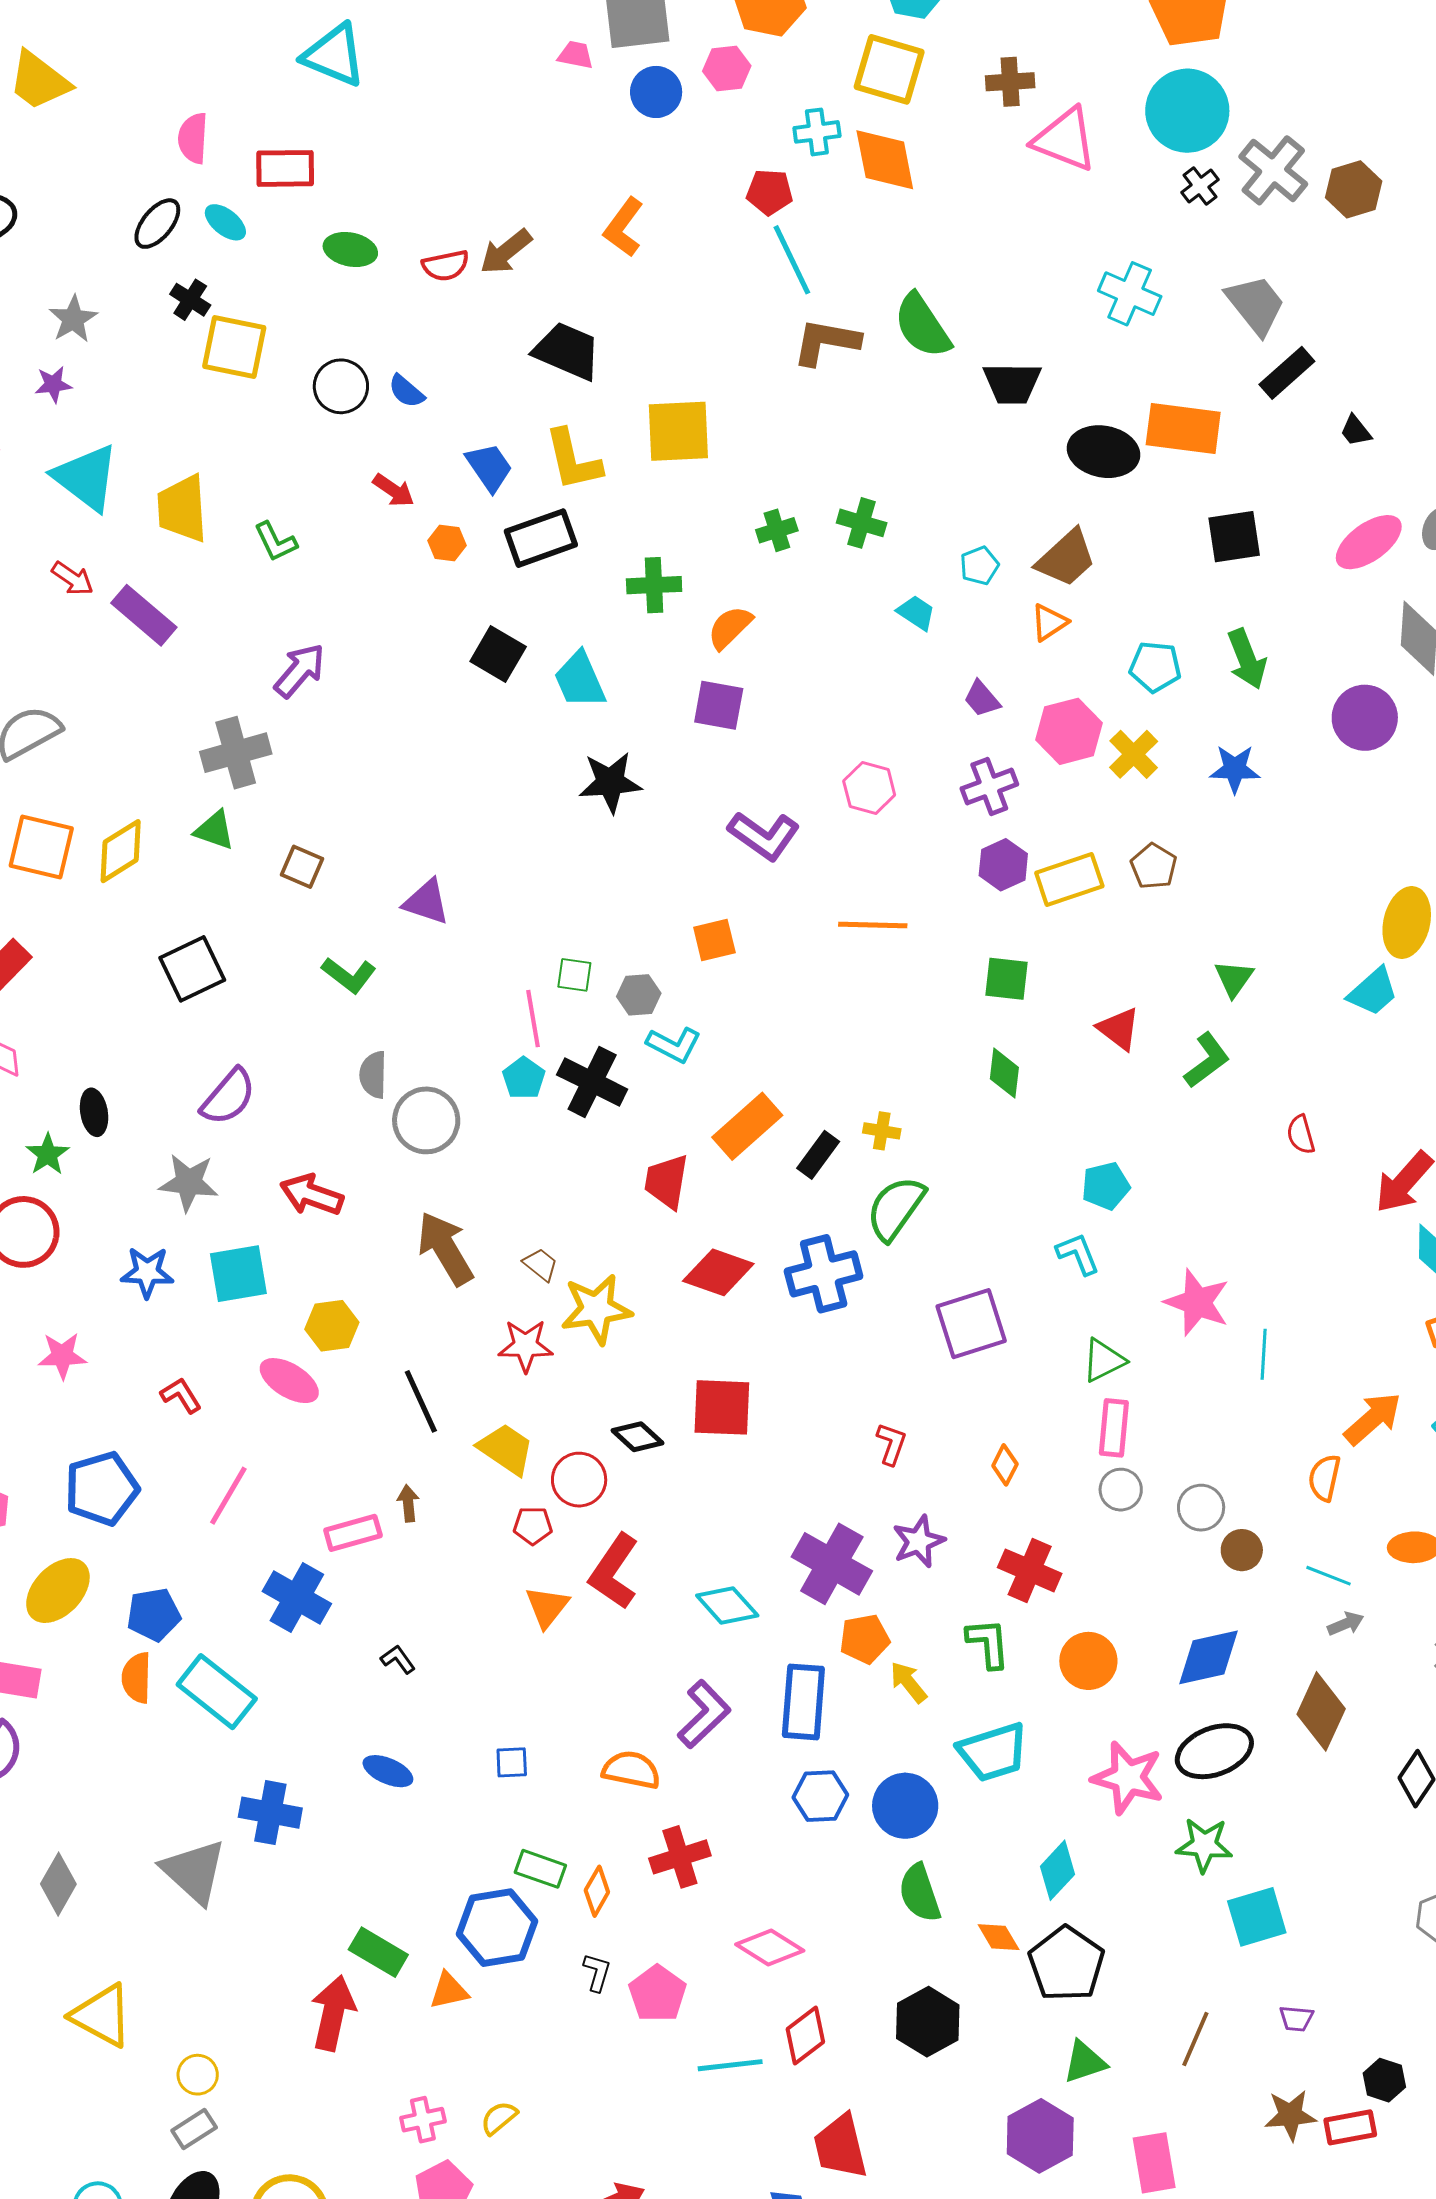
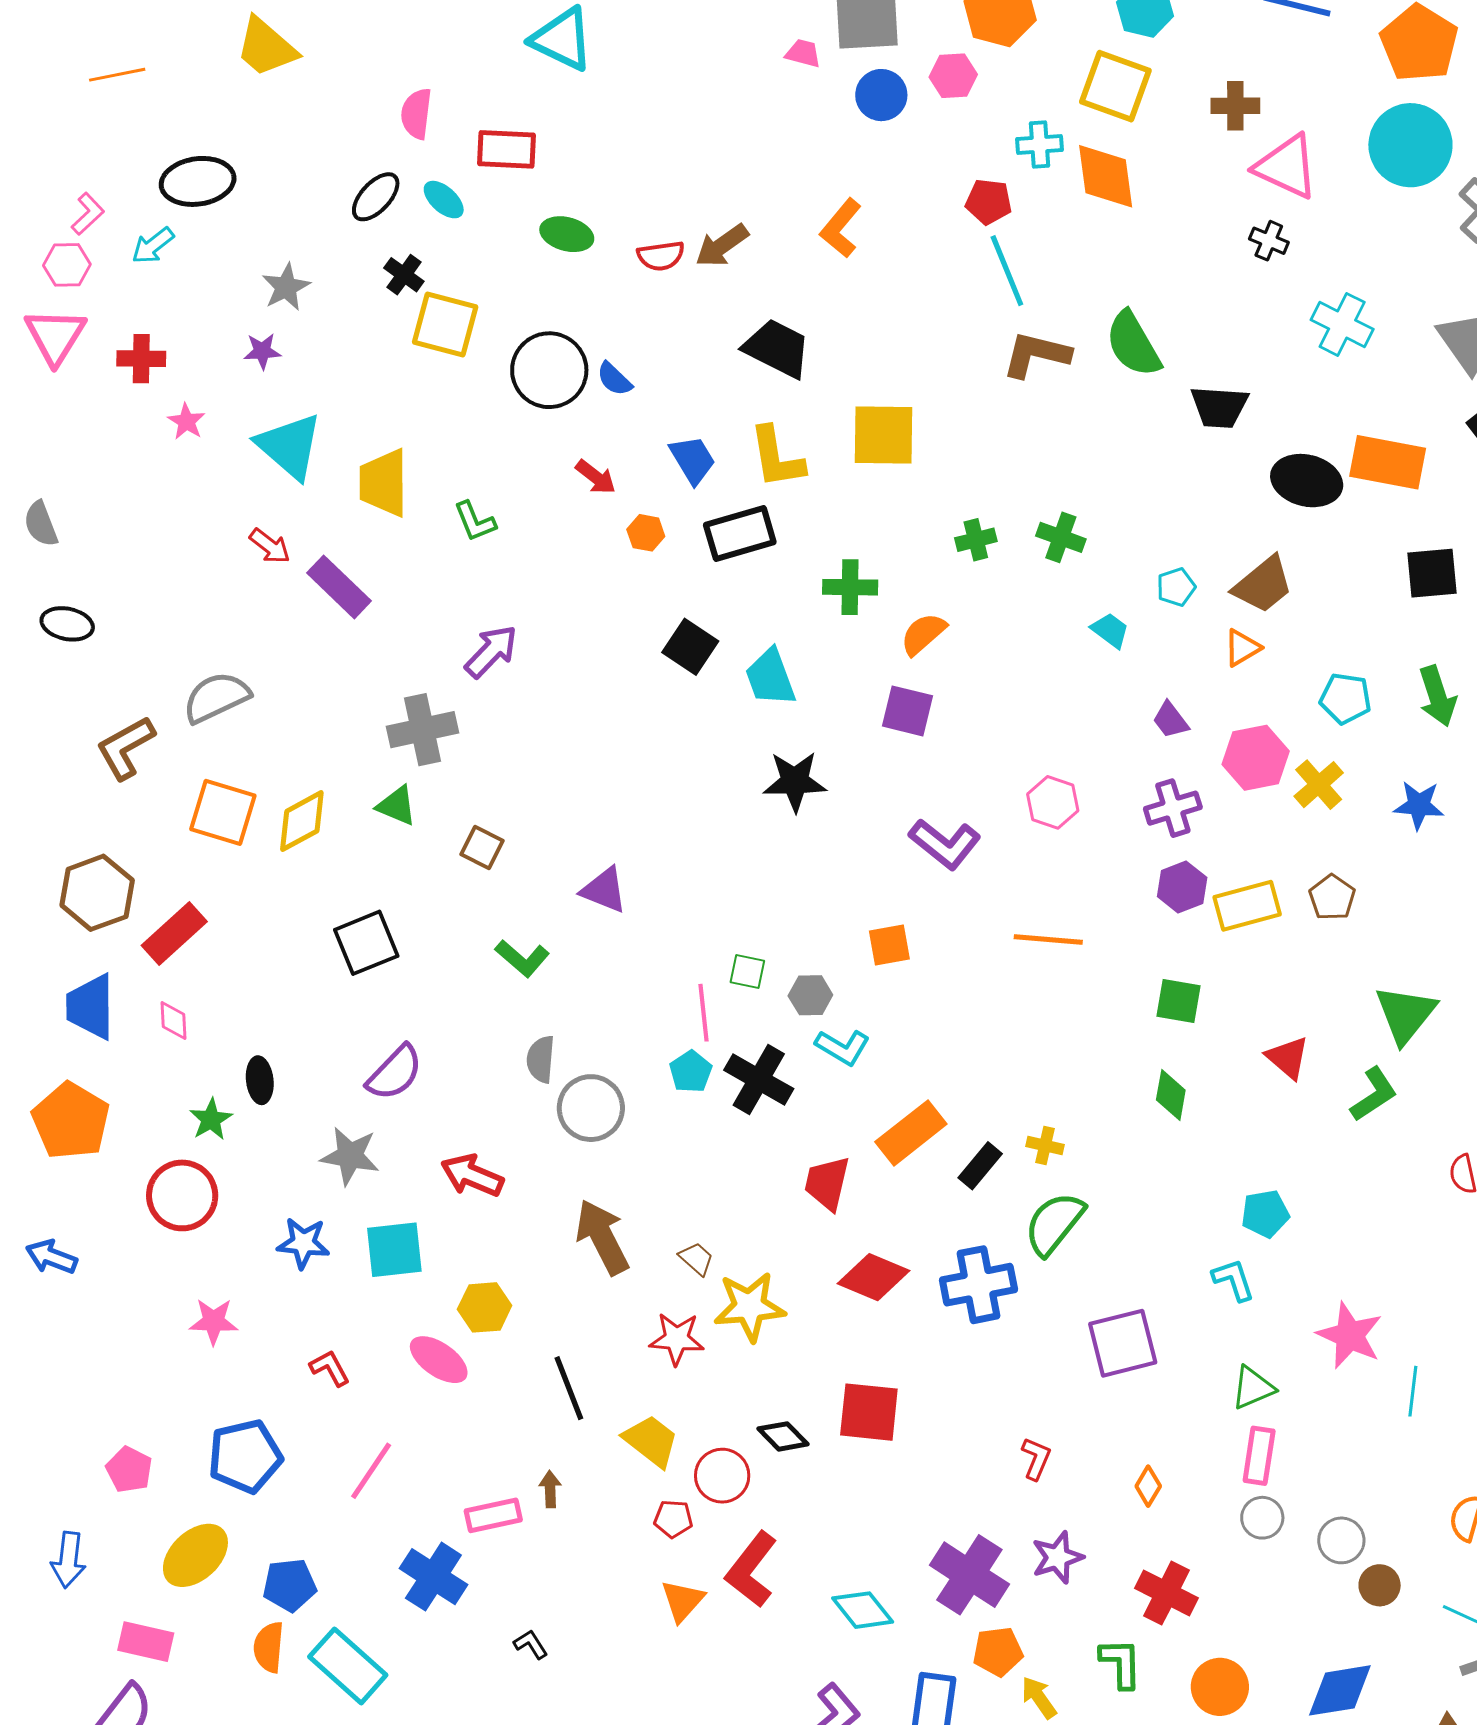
black cross: (1200, 186) -> (1269, 241), moved, turned -33
black circle: (341, 386) -> (549, 370), size x1.4
green triangle: (1234, 978) -> (1406, 1014), size x1.6

